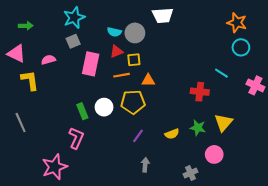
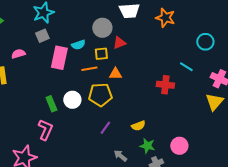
orange star: (237, 23) -> (165, 18), moved
cyan semicircle: (114, 32) -> (78, 45), moved, turned -32
red triangle: (116, 51) -> (119, 43), moved
yellow triangle: (223, 123) -> (214, 102), moved
green star: (198, 128) -> (147, 146), moved
gray arrow: (145, 165) -> (120, 156), moved, turned -56

